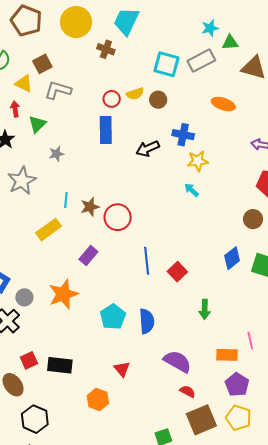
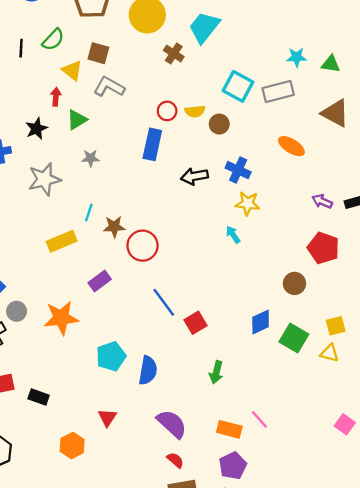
green triangle: (230, 43) -> (331, 64), moved
brown square: (42, 64) -> (98, 53), turned 30
blue line: (147, 261) -> (164, 302), turned -44
pink line: (250, 341) -> (259, 419), turned -42
black rectangle: (60, 365) -> (39, 397), size x0.7

